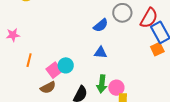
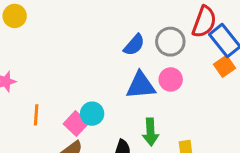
gray circle: (122, 13) -> (170, 42), moved
blue triangle: (100, 52) -> (141, 85), size x1.5
pink circle: (116, 88) -> (171, 79), moved

